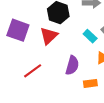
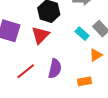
purple semicircle: (72, 65) -> (55, 69), moved

